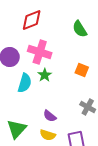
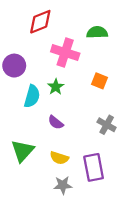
green semicircle: (80, 29) -> (97, 32), turned 120
pink cross: (40, 52) -> (65, 53), moved
purple semicircle: (50, 116) -> (56, 122), moved

